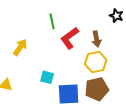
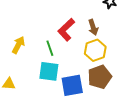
green line: (52, 21) -> (50, 48), moved
cyan square: (47, 77) -> (49, 71), size x1.5

